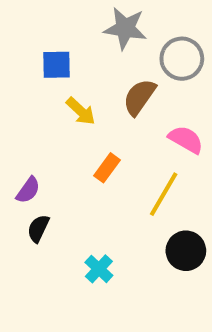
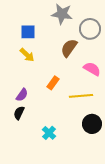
yellow arrow: (81, 111) -> (27, 55), moved
purple semicircle: (28, 190) -> (22, 95), moved
yellow line: (164, 194) -> (81, 96), turned 55

